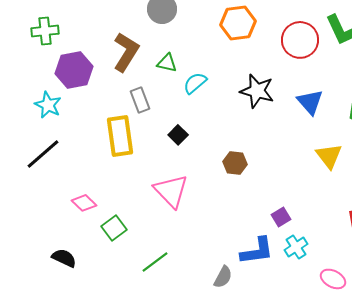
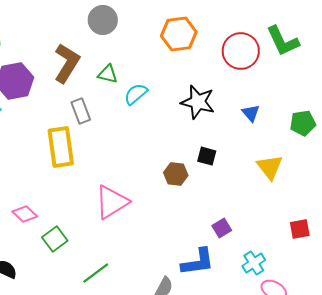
blue triangle: (310, 102) -> (251, 113), size x0.7
black square: (178, 135) -> (207, 156), moved, turned -30
pink triangle: (171, 191) -> (112, 202), turned 42
cyan cross: (296, 247) -> (254, 263), moved

